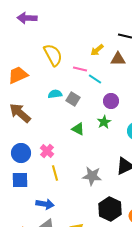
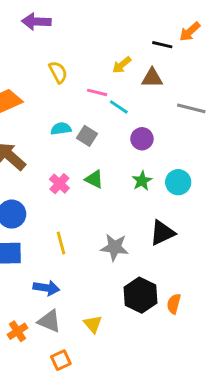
purple arrow: (27, 18) -> (36, 22), moved
yellow semicircle: (53, 55) -> (58, 72), size x0.7
green star: (104, 122) -> (142, 181), moved
pink cross: (47, 151) -> (59, 184), moved

